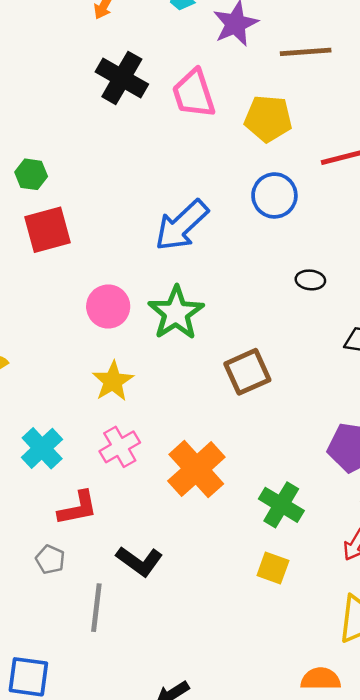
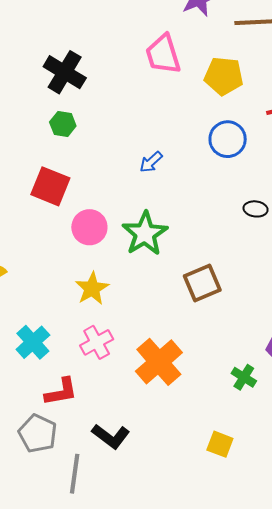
black cross: (122, 78) -> (65, 72), moved
green hexagon: (31, 174) -> (63, 124), moved
blue arrow: (182, 225) -> (151, 162), size x0.5
red square: (48, 230) -> (50, 186), moved, turned 36
green cross: (281, 505) -> (244, 377), moved, size x0.7
gray pentagon: (50, 560) -> (38, 433), size x1.6

